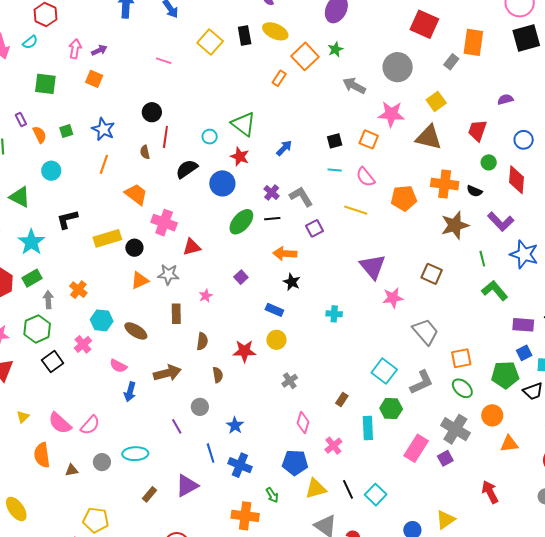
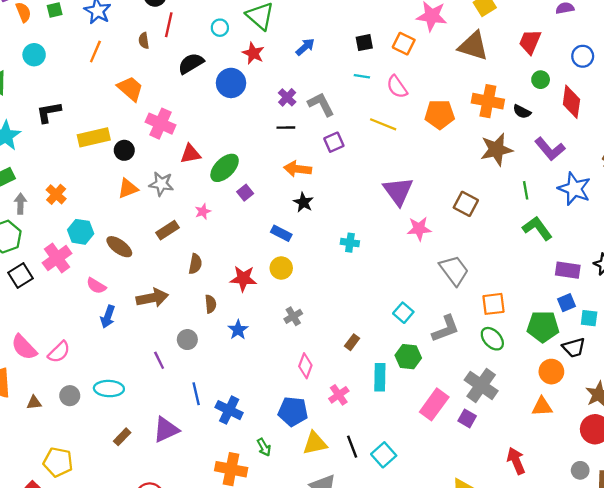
green ellipse: (241, 222) -> (225, 168), moved
brown rectangle: (176, 314) -> (167, 230), turned 54
pink cross: (83, 344) -> (57, 258), size x1.4
cyan square: (384, 371) -> (403, 313), size x0.7
orange circle: (492, 415) -> (551, 372), moved
blue star: (235, 425) -> (238, 330), moved
purple square: (445, 458) -> (467, 418), turned -35

